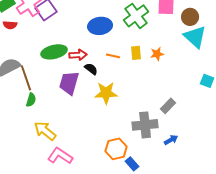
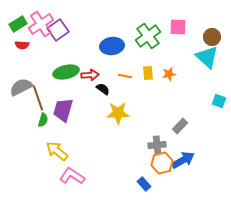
brown circle: (190, 17) -> (212, 37), moved
purple trapezoid: (69, 83) -> (63, 110), moved
gray cross: (145, 125) -> (157, 145), size x0.7
blue arrow: (171, 140) -> (183, 160), size x1.6
orange hexagon: (116, 149) -> (162, 163), moved

